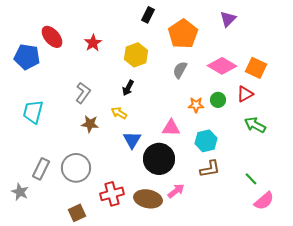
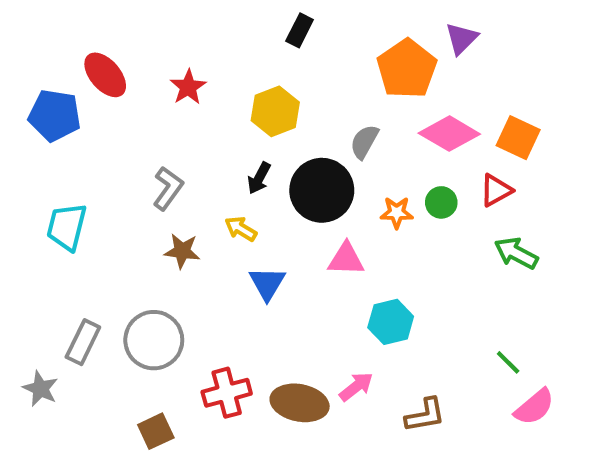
orange pentagon: (183, 34) -> (407, 69), moved
cyan hexagon: (206, 141) -> (391, 322), moved
black circle: (159, 159) -> (322, 190), moved
brown L-shape: (210, 169) -> (425, 415), moved

